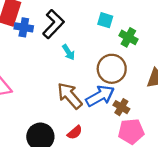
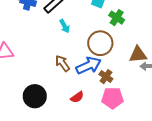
brown arrow: (70, 96) -> (63, 63), size x0.7
red semicircle: (75, 132) -> (77, 97), moved

